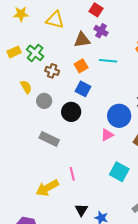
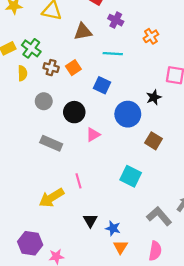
purple cross: (101, 31) -> (116, 20), moved
orange square: (81, 66) -> (73, 68), moved
yellow semicircle: (26, 87) -> (22, 73), moved, turned 32
blue square: (83, 89) -> (102, 85), moved
pink triangle: (107, 135) -> (93, 135), moved

